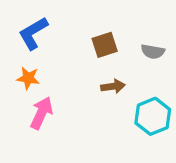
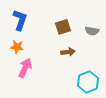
blue L-shape: (33, 33) -> (20, 20), turned 140
cyan hexagon: (153, 116) -> (88, 82), moved

